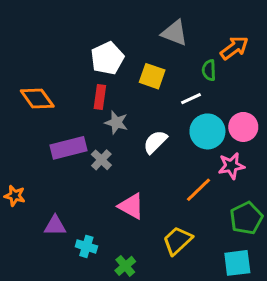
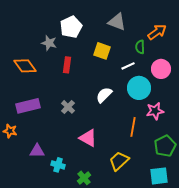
white pentagon: (107, 58) -> (71, 27), moved
gray star: (116, 122) -> (49, 43), moved
pink circle: (243, 127) -> (161, 69), moved
purple rectangle: (69, 148) -> (28, 106), moved
orange line: (198, 190) -> (133, 127), turned -36

